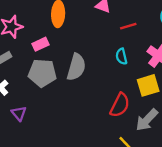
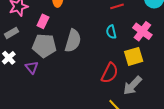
pink rectangle: (41, 44) -> (43, 21), turned -40
purple triangle: (19, 113) -> (32, 67), moved

